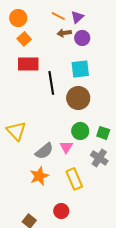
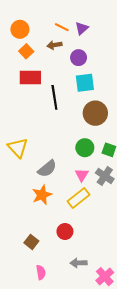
brown arrow: (64, 33) -> (54, 45), moved
purple circle: (82, 38) -> (79, 58), moved
brown circle: (78, 98) -> (95, 113), moved
pink triangle: (66, 147) -> (82, 175), moved
yellow rectangle: (74, 179) -> (79, 198), turned 75

